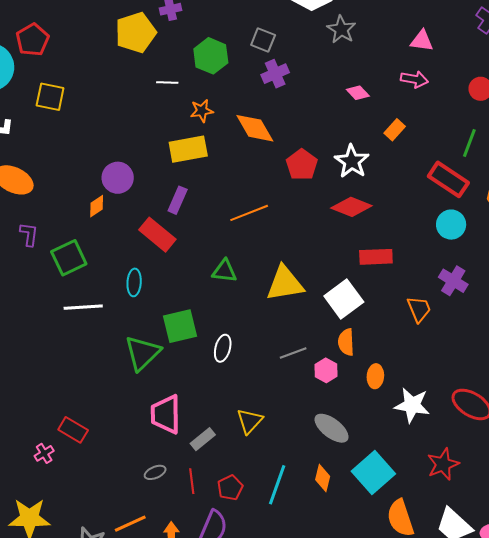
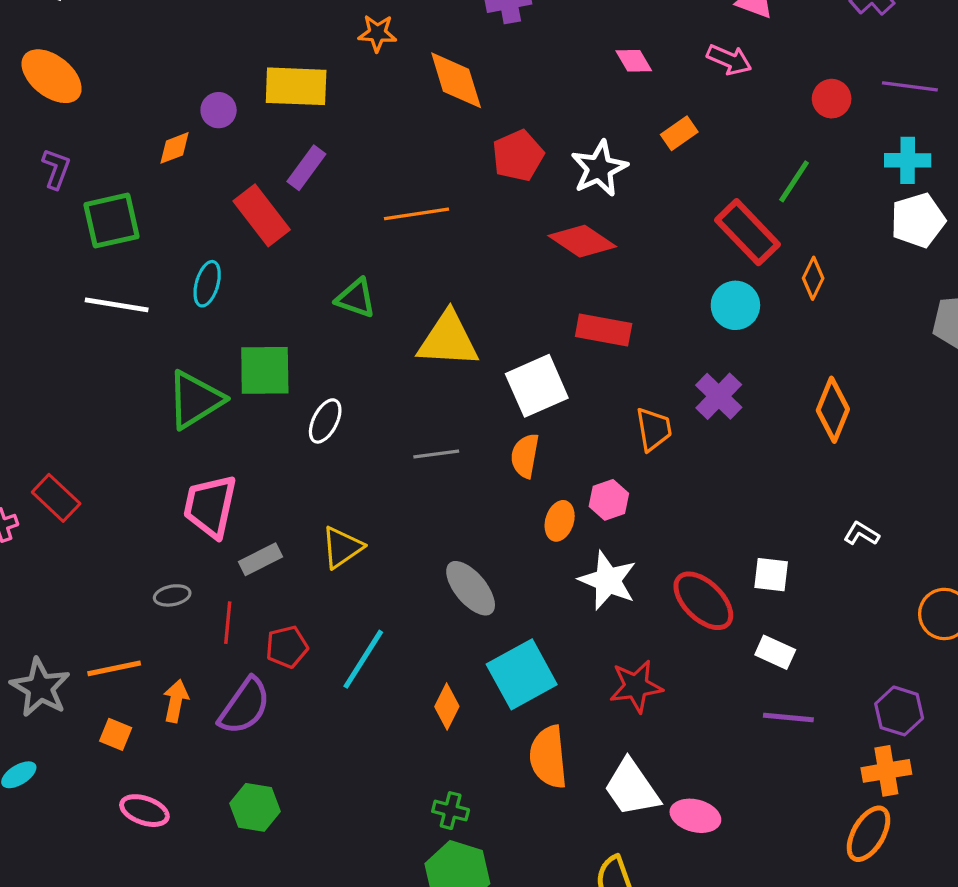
yellow rectangle: (188, 149) -> (296, 86), moved
purple circle: (118, 178) -> (219, 110), size x0.7
pink hexagon: (326, 370) -> (609, 500), moved
orange diamond: (323, 478) -> (447, 707), moved

